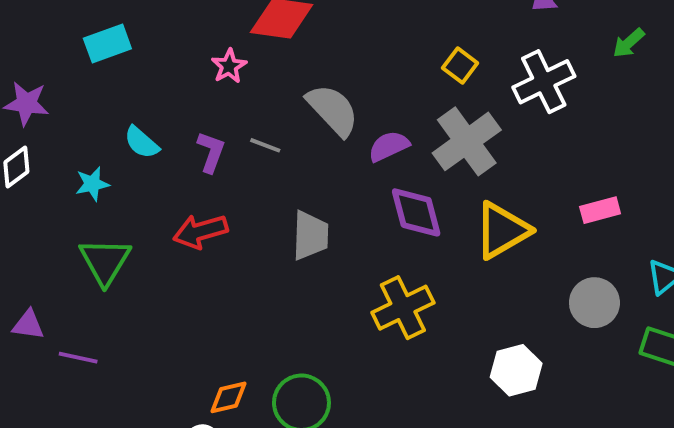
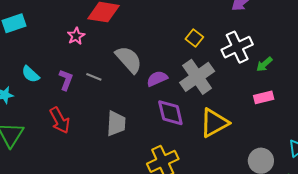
green arrow: (629, 43) -> (264, 64), moved
pink rectangle: (600, 210) -> (264, 97), moved
red arrow: (200, 231) -> (60, 120), turned -104

